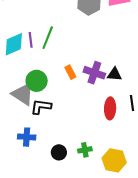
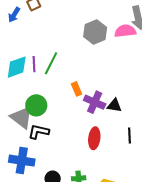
orange rectangle: (70, 72) -> (76, 89), moved
red ellipse: (110, 108) -> (94, 138), moved
blue cross: (27, 137) -> (22, 161), size x1.4

